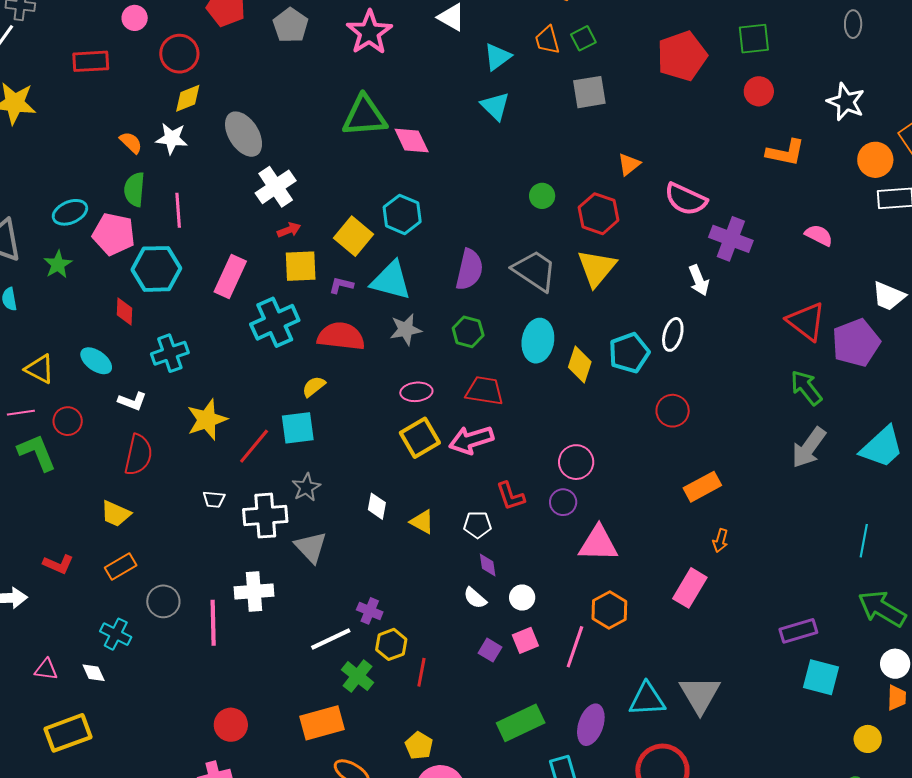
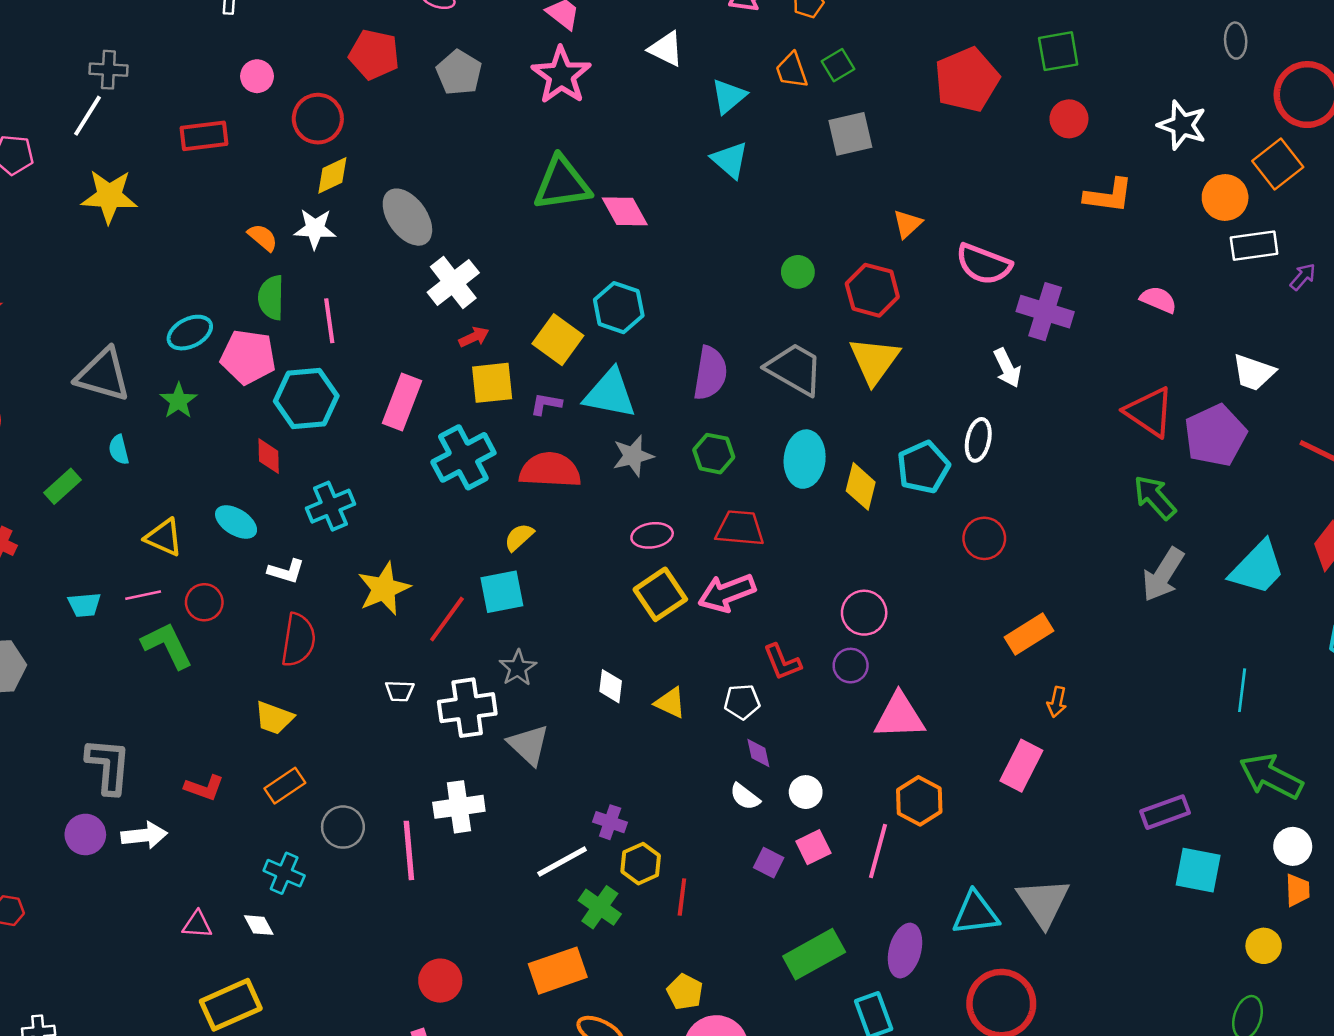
gray ellipse: (853, 24) -> (1236, 41), moved

